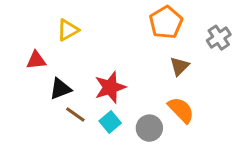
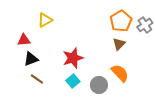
orange pentagon: (166, 22) -> (121, 21), moved
black triangle: (60, 89) -> (31, 59), moved
brown line: (75, 114) -> (37, 79), moved

